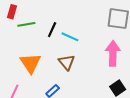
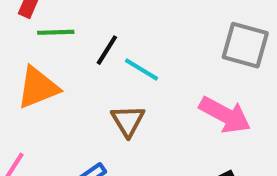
pink arrow: (113, 53) -> (225, 115), turned 110
orange triangle: (30, 63) -> (38, 88), moved, turned 35

